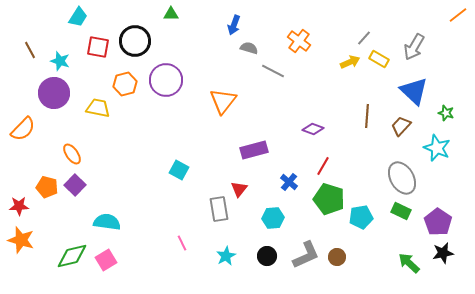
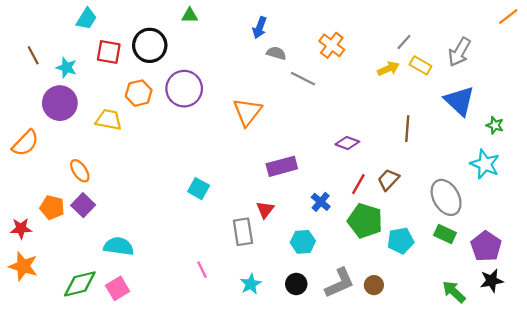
brown trapezoid: (401, 126) -> (388, 180), moved

